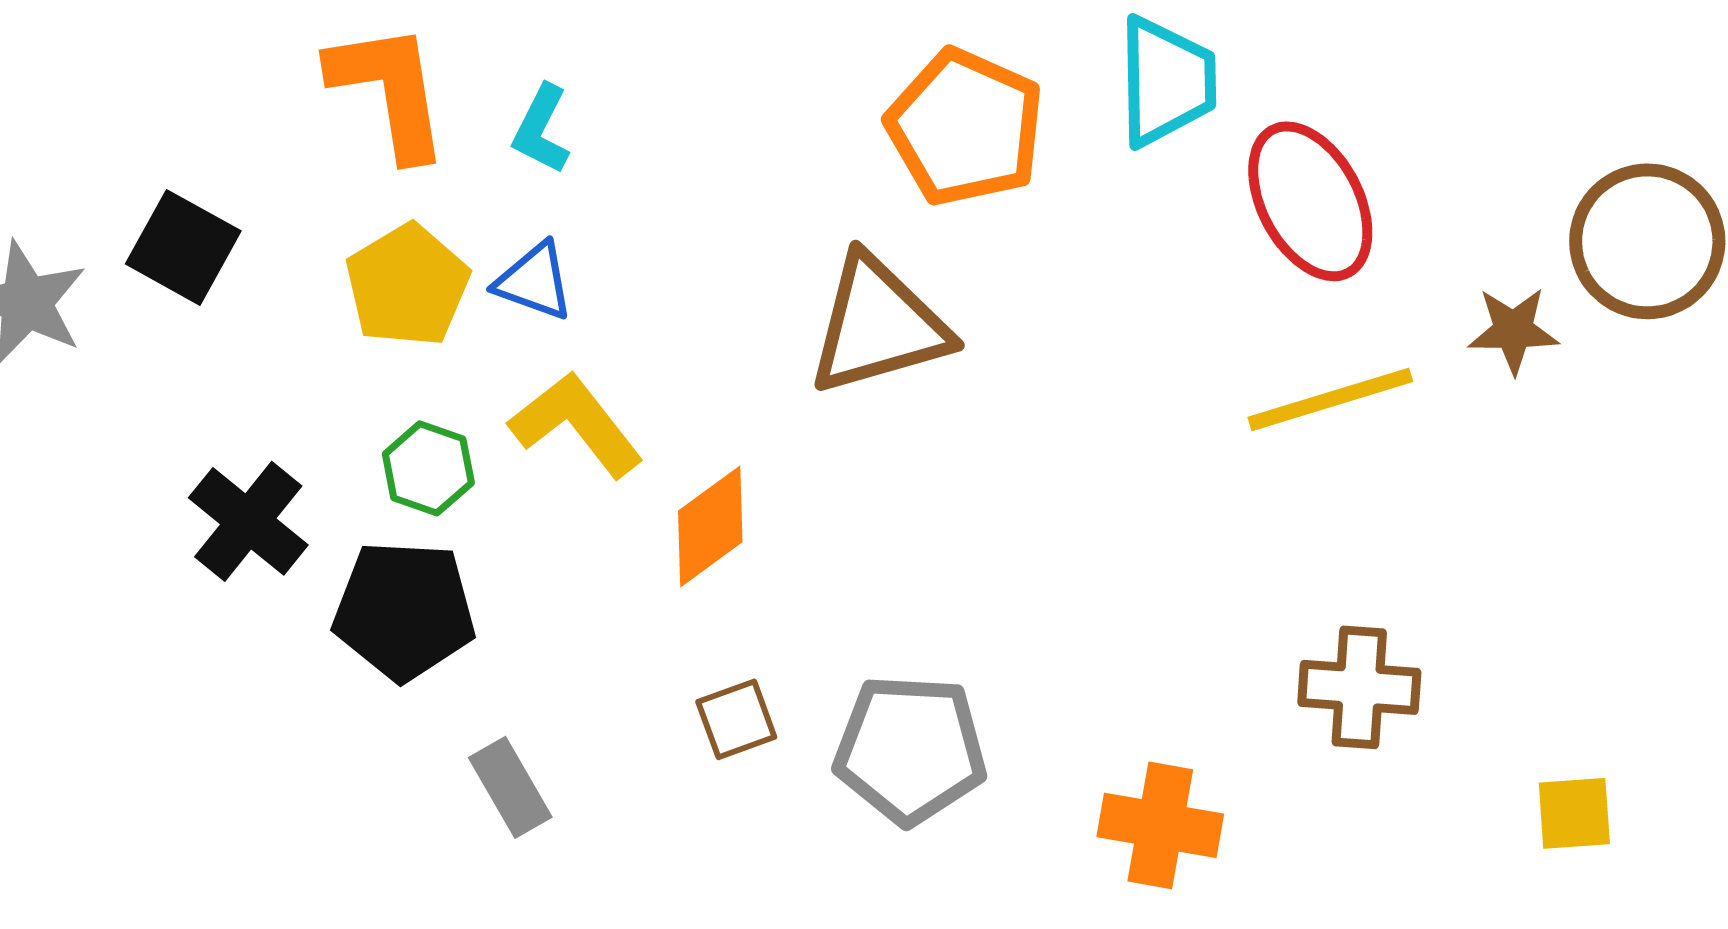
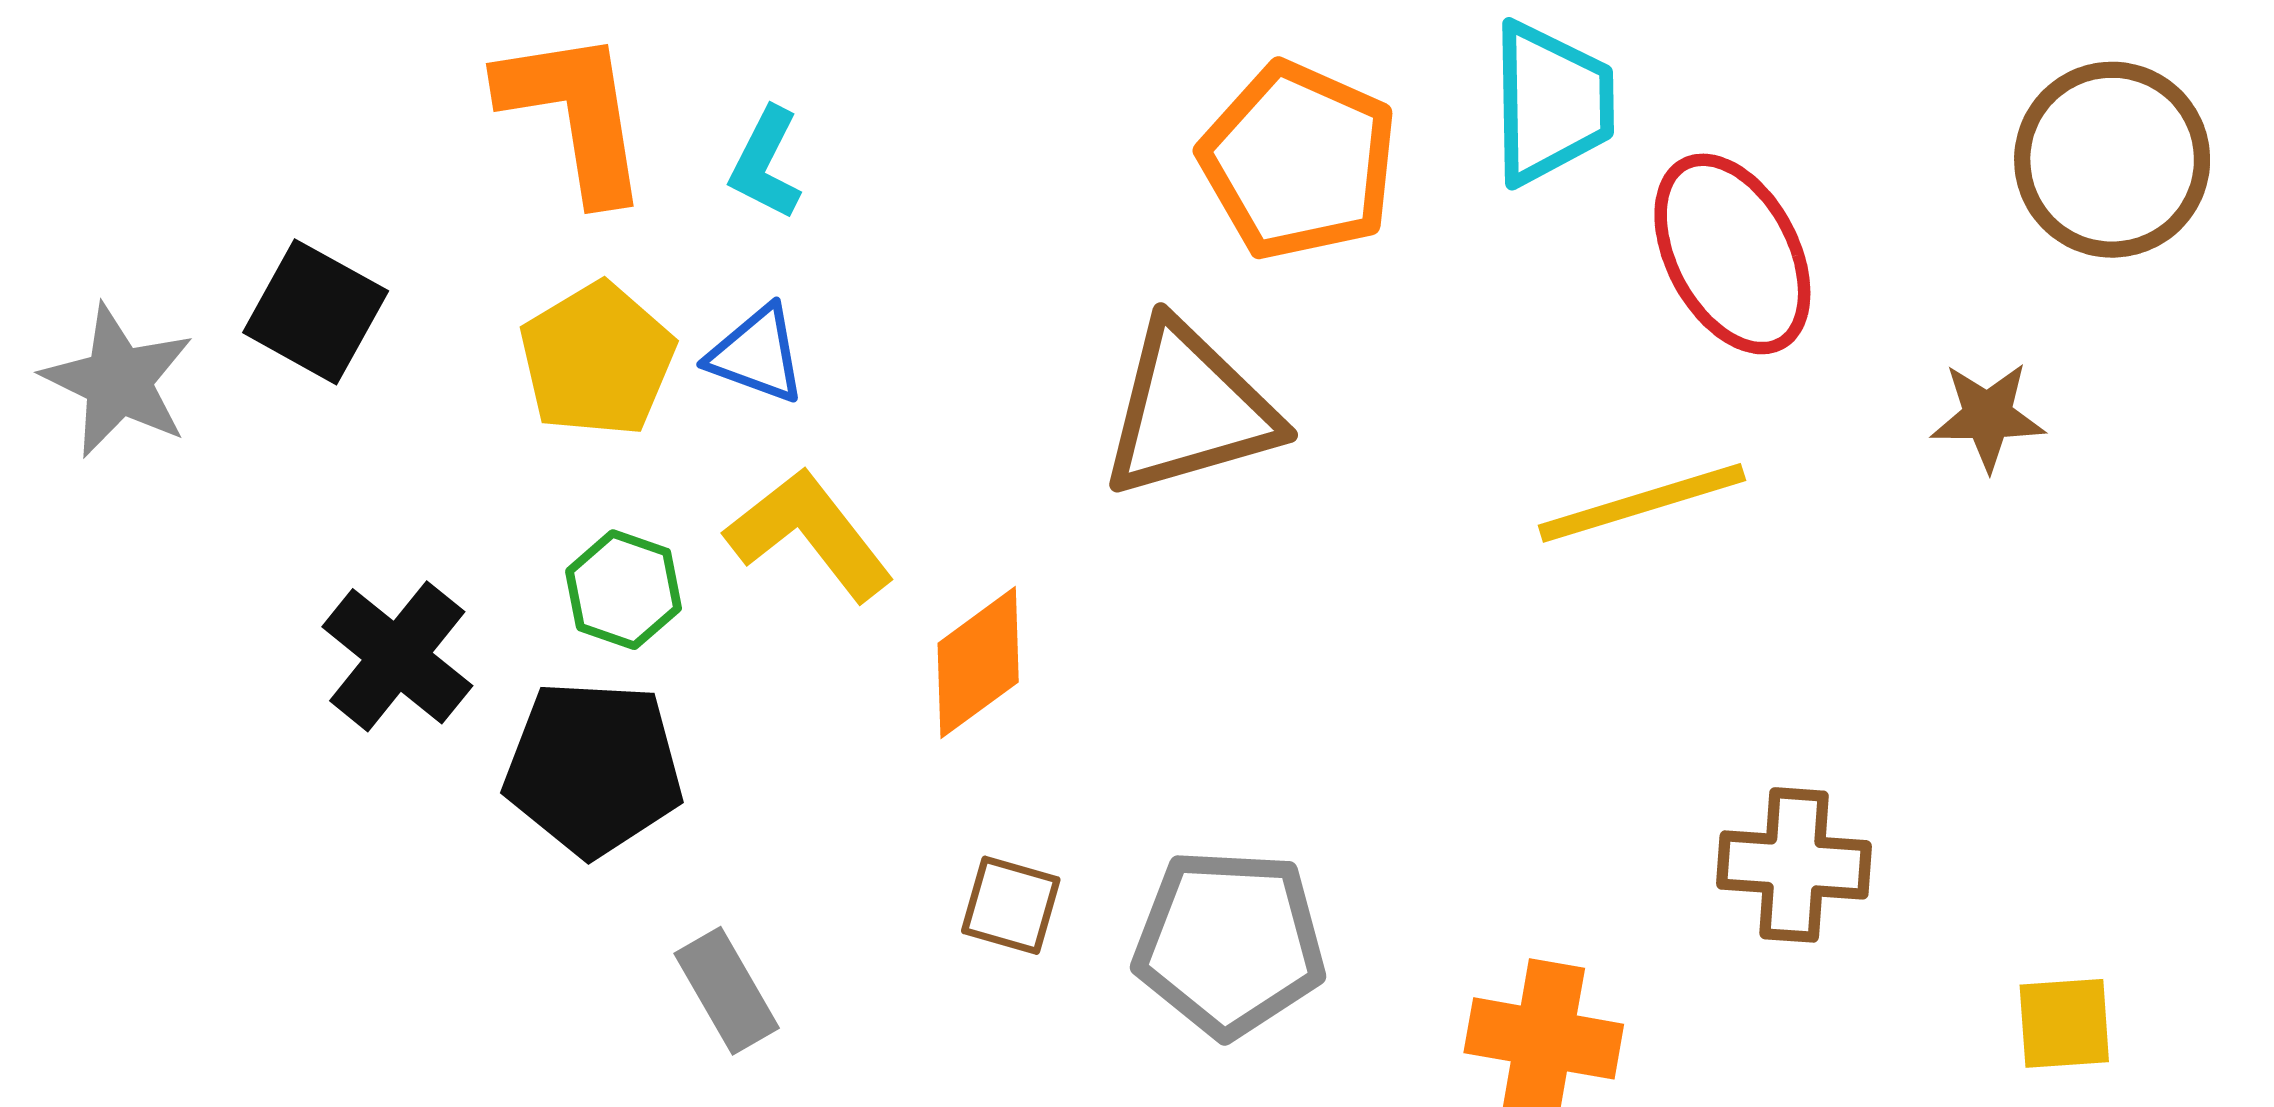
brown circle: (1647, 241) -> (2112, 160), moved
yellow line: (1330, 399) -> (1642, 503), moved
brown square: (736, 719) -> (1011, 905), turned 36

